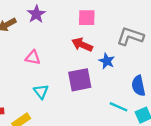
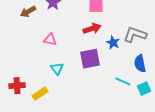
gray L-shape: (130, 36) -> (135, 35), moved
red arrow: (82, 45) -> (92, 29), turned 138

